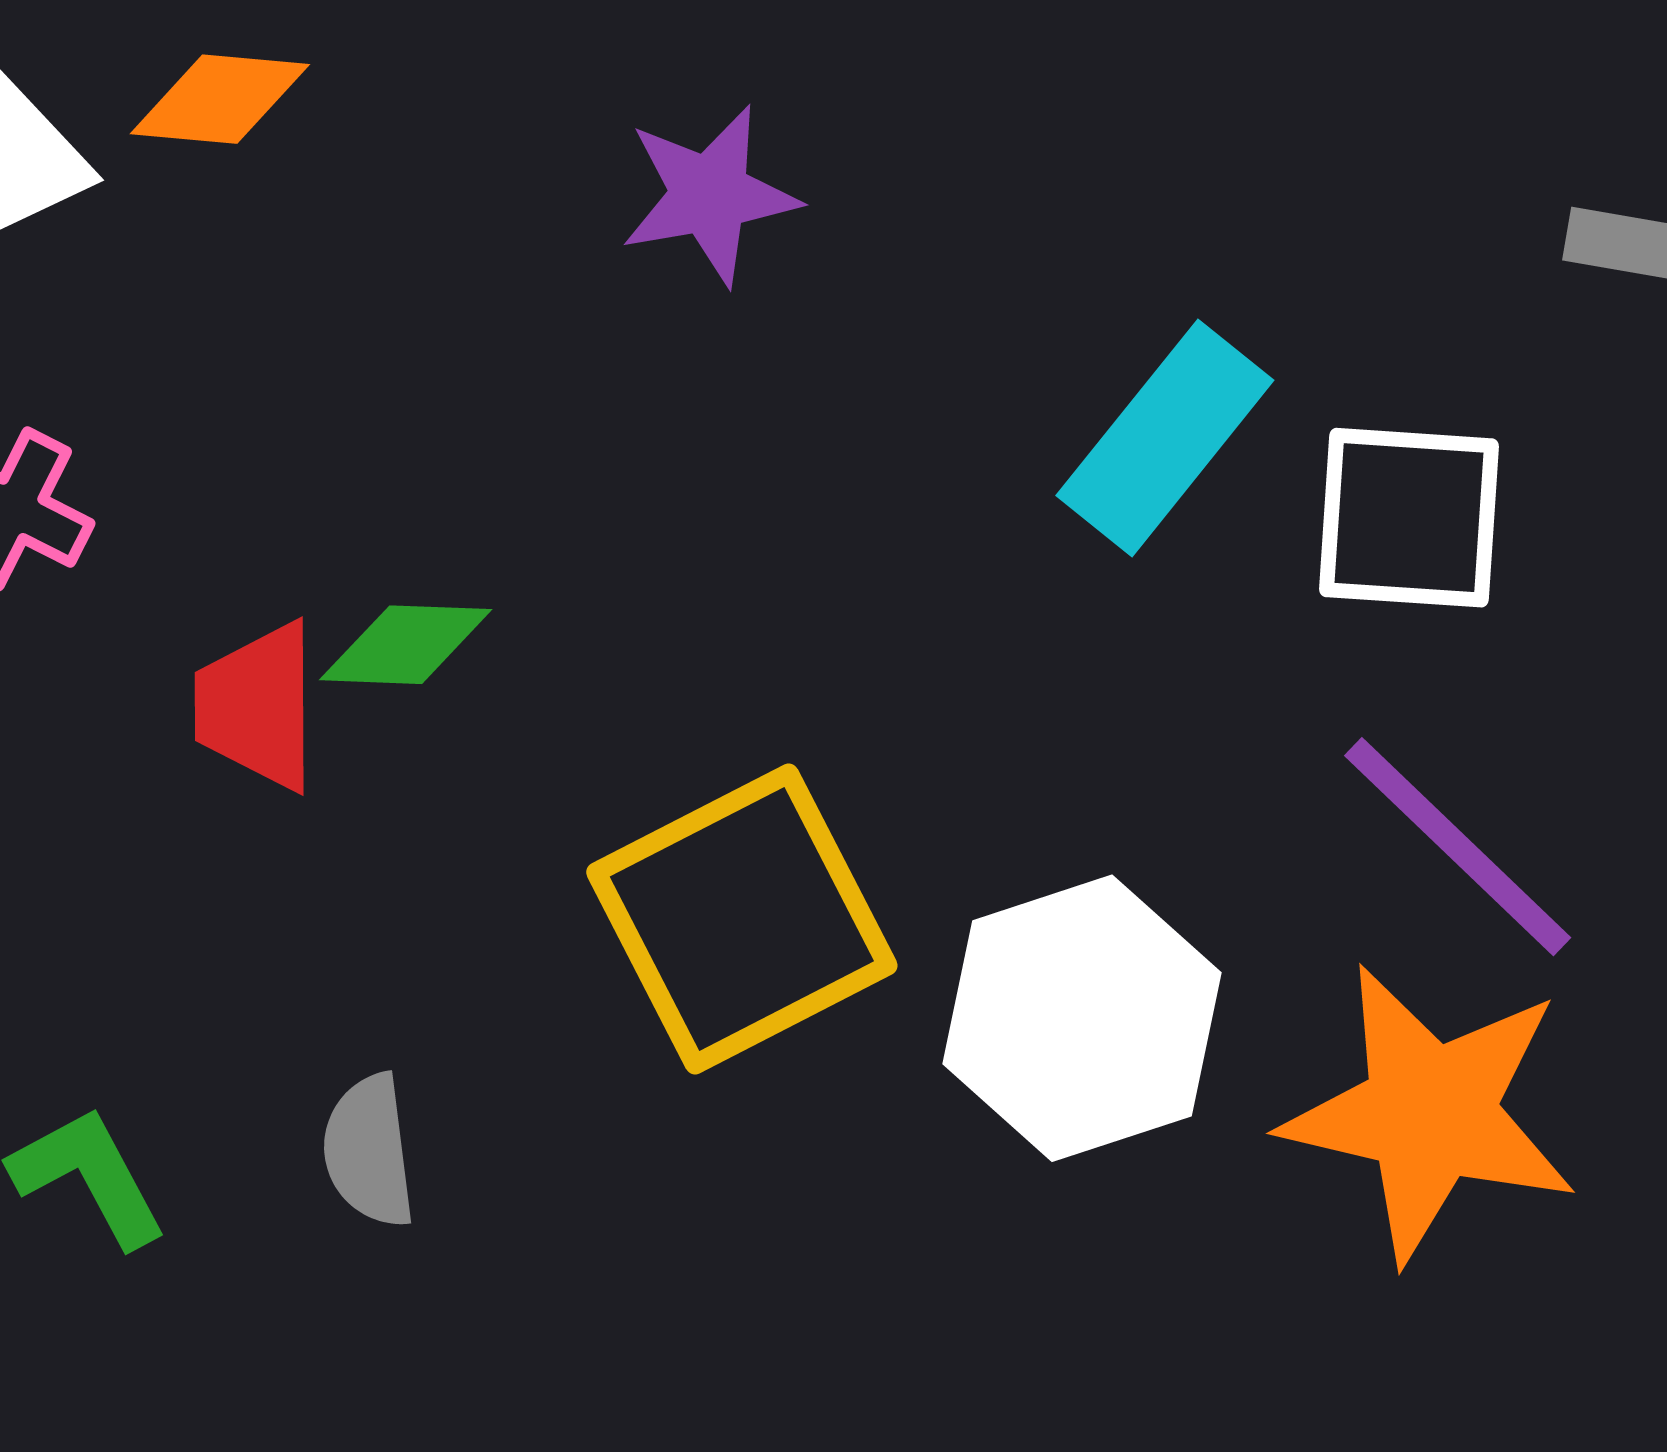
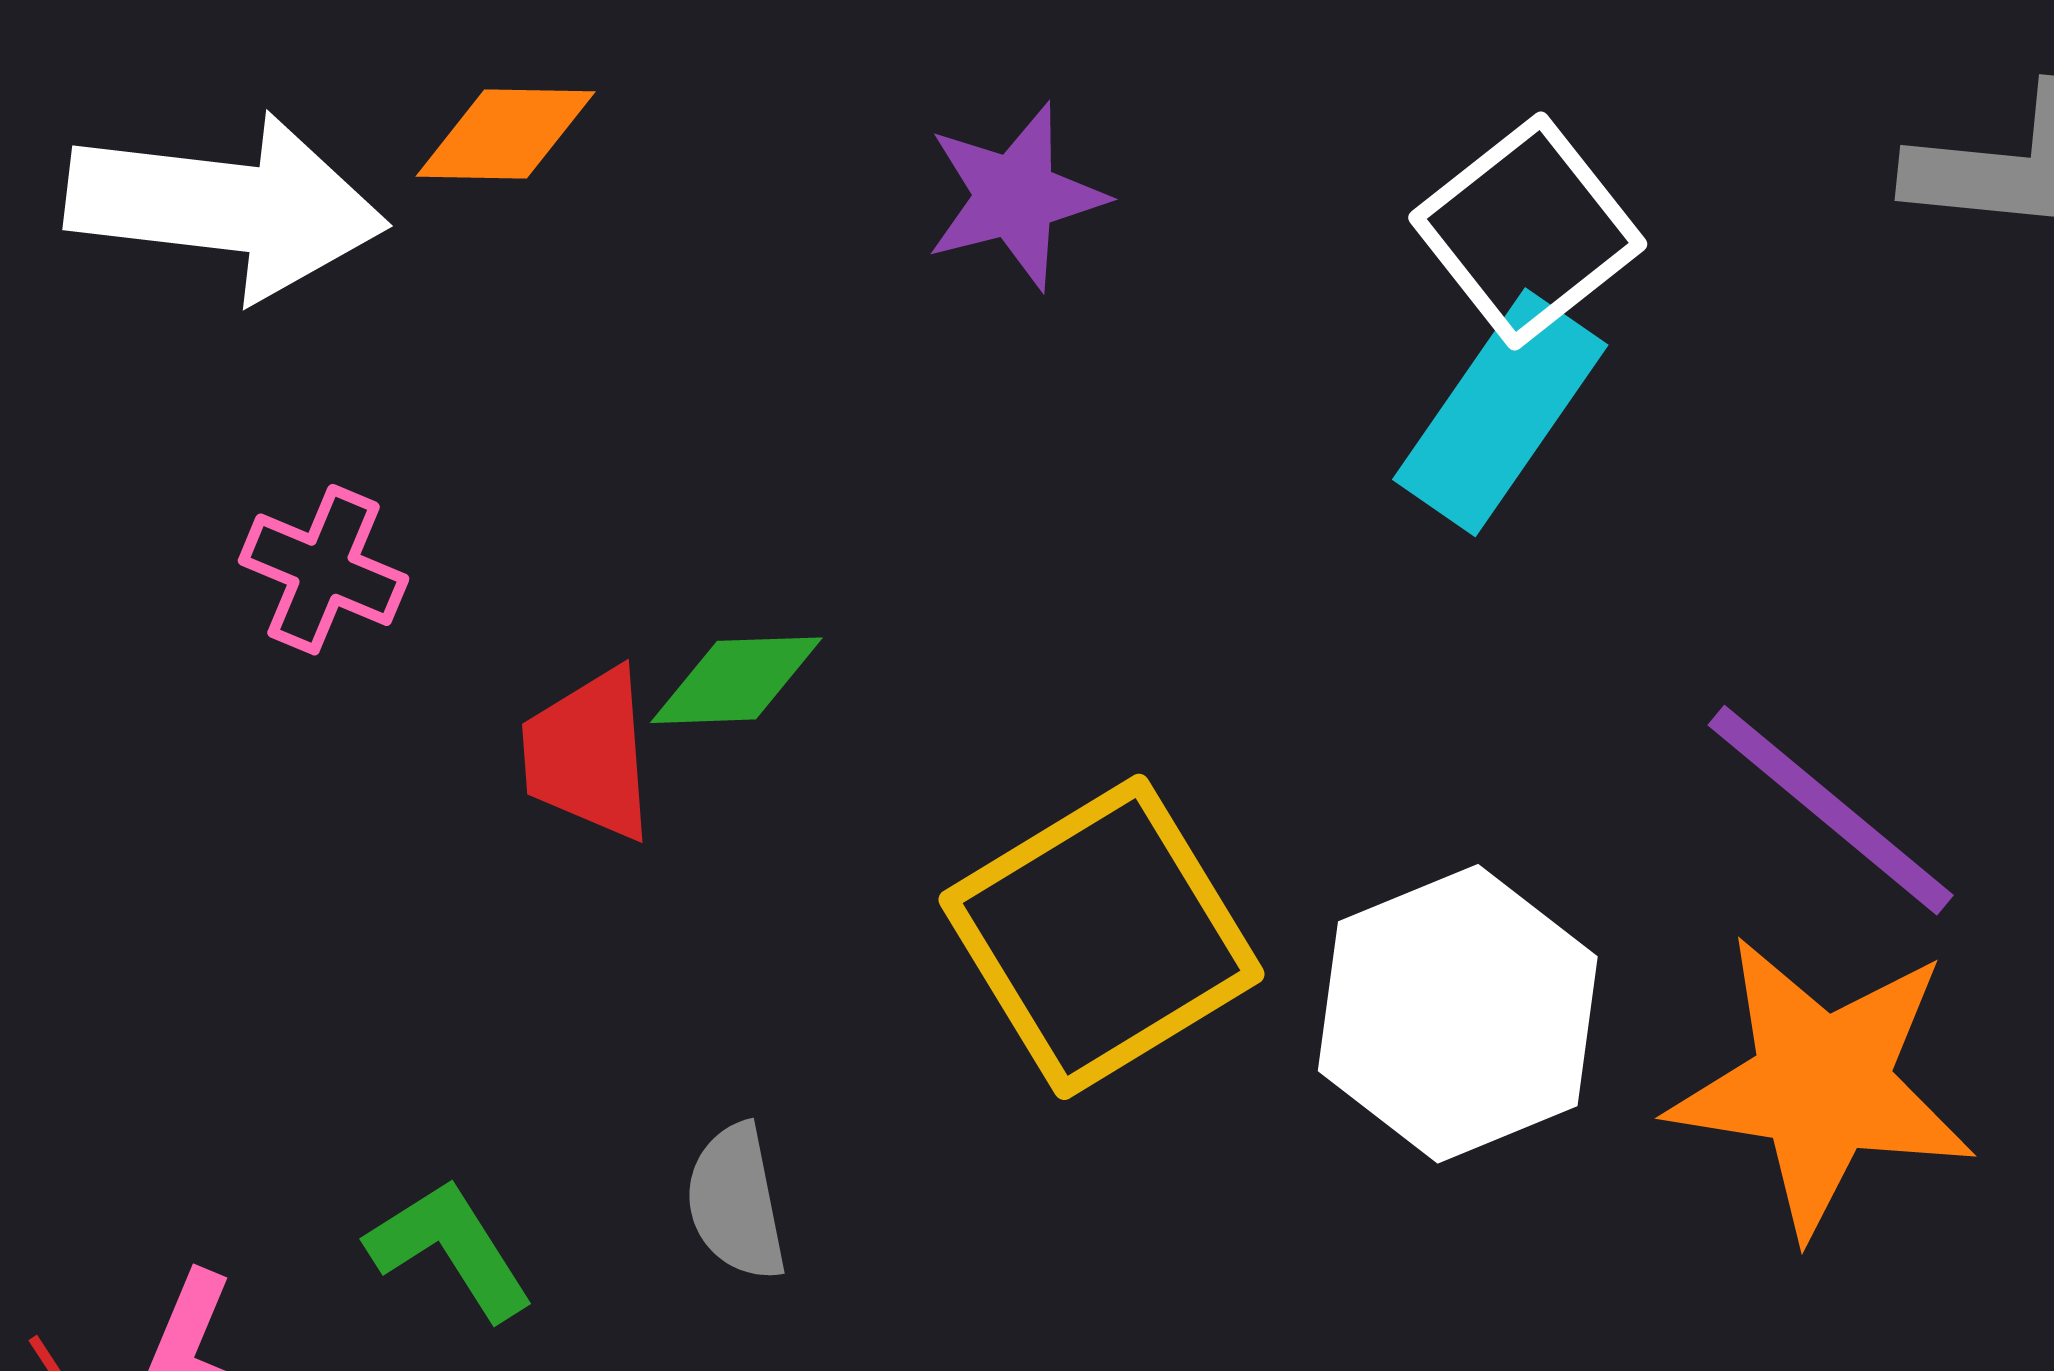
white square: (1409, 518) -> (1528, 231), moved, turned -38

